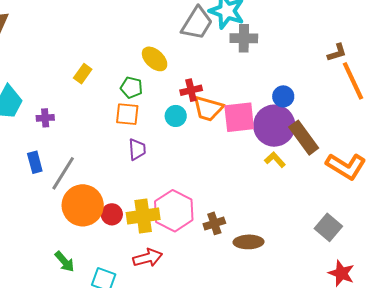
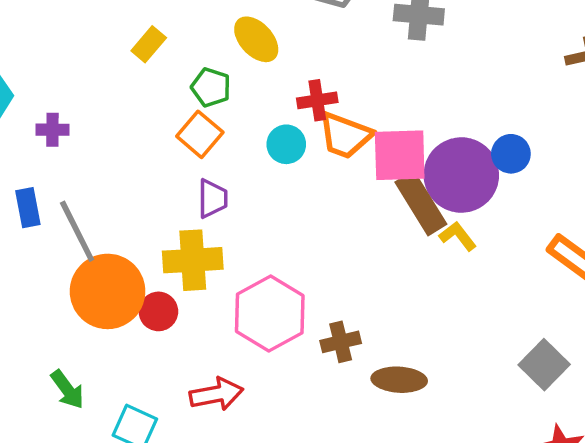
yellow rectangle: (83, 74) -> (149, 44), moved
blue circle: (283, 96) -> (511, 154), moved
orange square: (127, 114) -> (200, 134), turned 30
brown rectangle: (304, 138) -> (421, 203), moved
gray line: (63, 173) -> (77, 231), turned -63
yellow cross: (143, 216) -> (193, 260), moved

